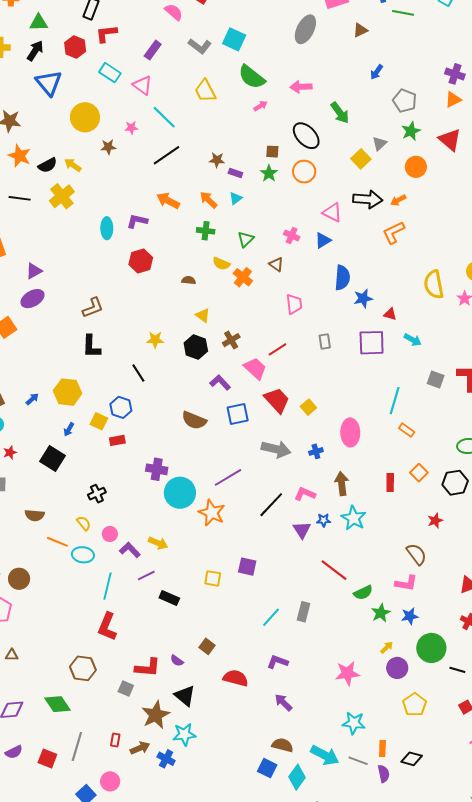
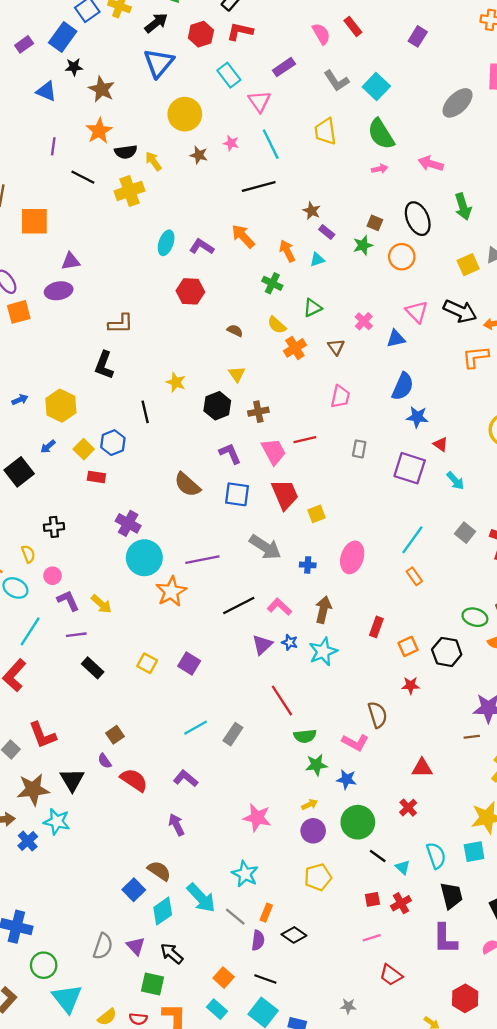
orange square: (419, 473) -> (408, 646), moved
purple semicircle: (177, 661) -> (105, 761), moved
red L-shape: (148, 668) -> (43, 735), turned 44

